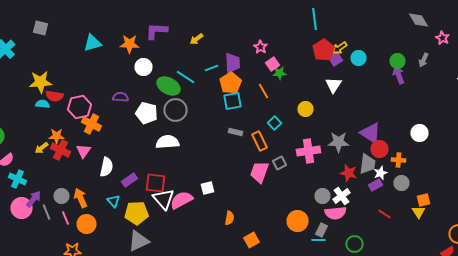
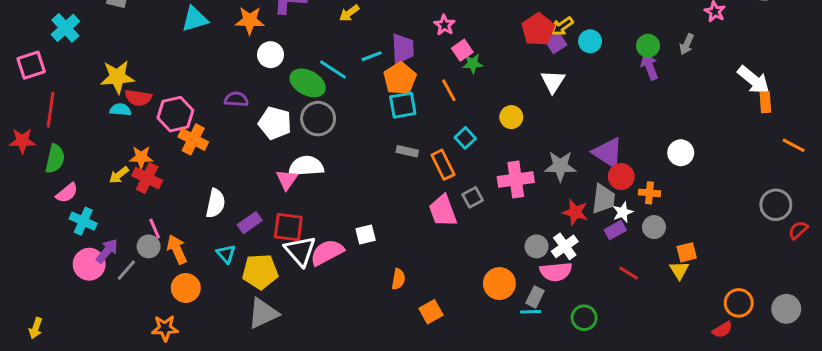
pink triangle: (84, 151) -> (287, 180), moved
pink trapezoid: (260, 172) -> (443, 211), turned -40
gray line: (46, 212) -> (126, 270), turned 63
pink line: (66, 218) -> (155, 229), moved

